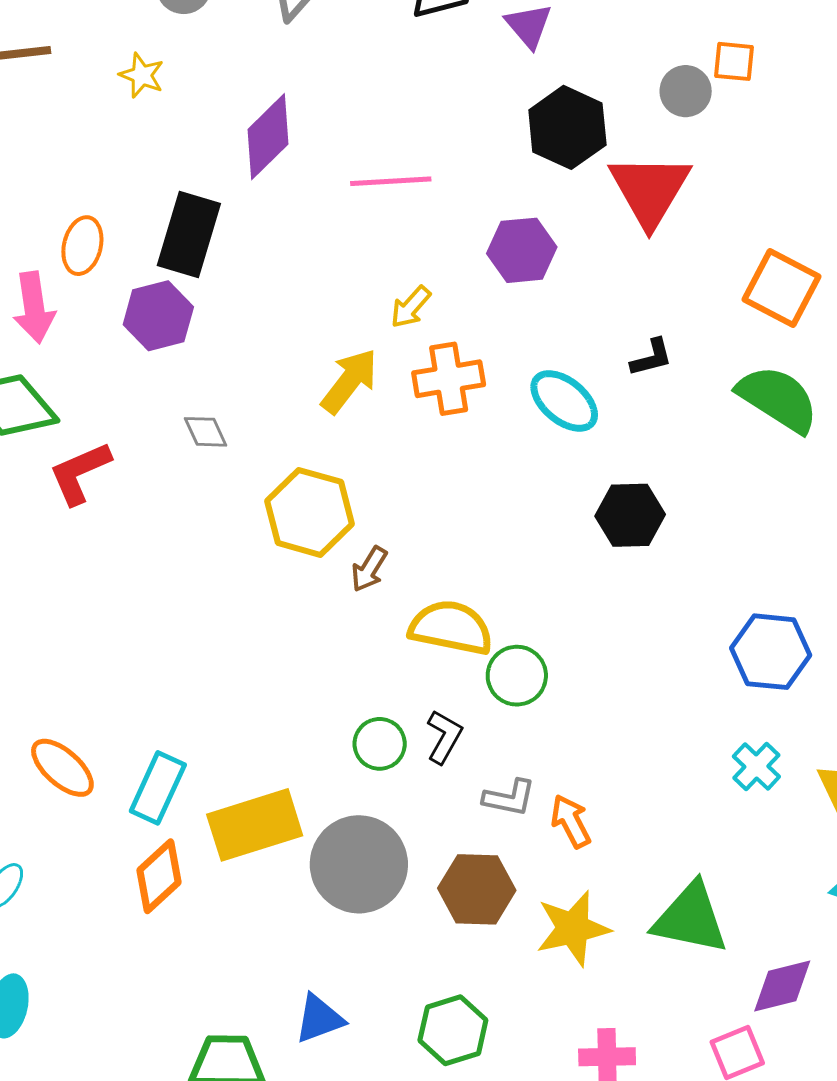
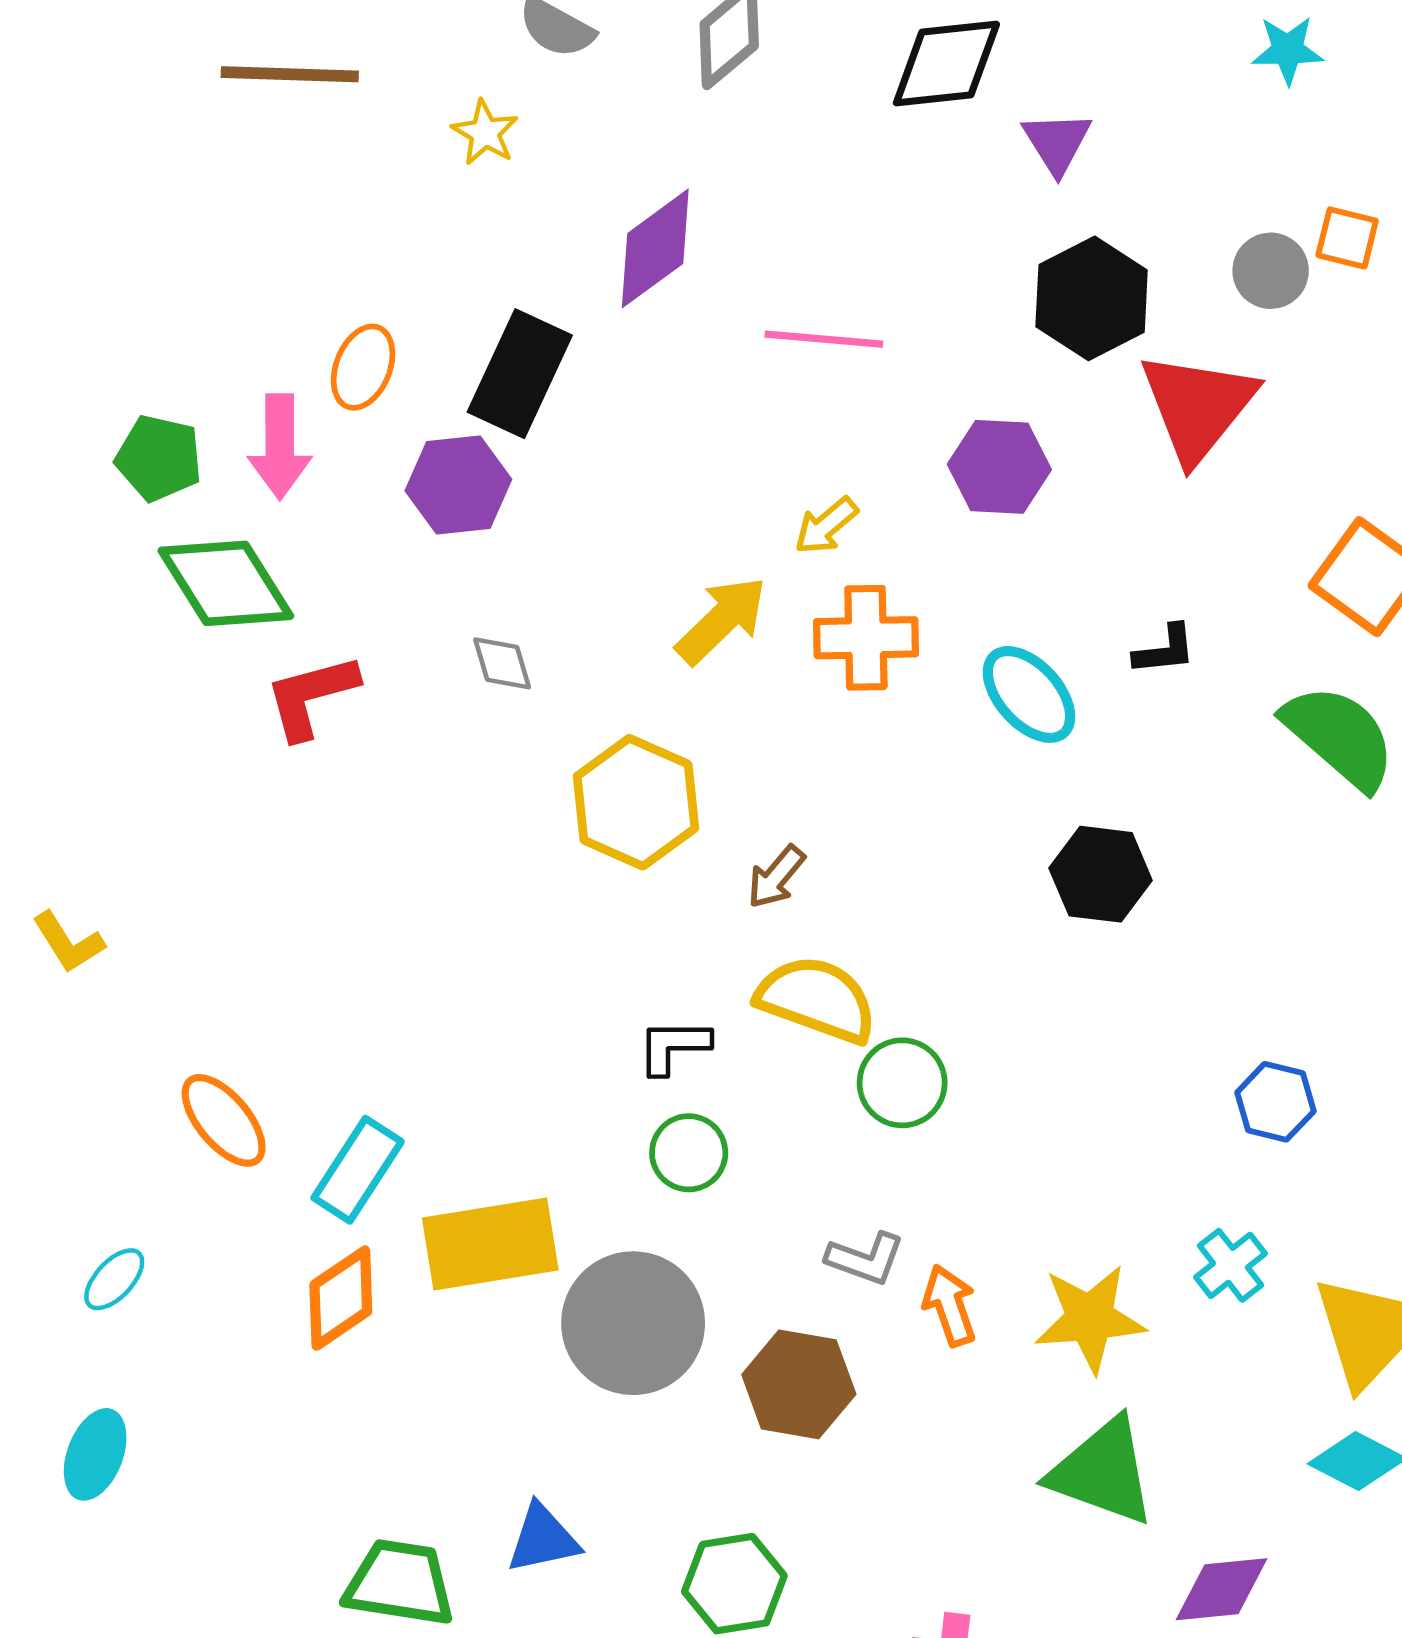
brown arrow: (369, 569) -> (776, 877), moved
blue hexagon: (771, 652) -> (1275, 1102), size x0.7
black L-shape: (444, 737) -> (674, 1046), moved, turned -128
yellow star: (573, 928) -> (1090, 1318), moved

